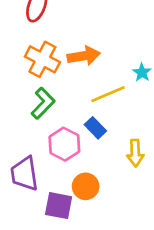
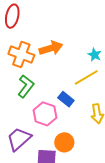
yellow line: (108, 94) -> (86, 77), moved
purple trapezoid: (24, 174) -> (19, 139), turned 64

